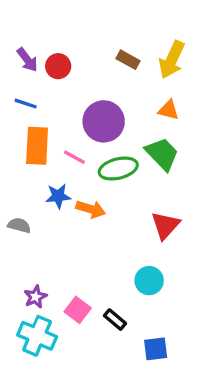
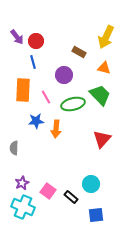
brown rectangle: (128, 60) -> (79, 52), moved
blue line: (26, 104) -> (33, 62), moved, turned 56
purple circle: (104, 121) -> (64, 75), size x0.7
pink line: (74, 157) -> (46, 97), turned 32
orange arrow: (91, 209) -> (56, 129), turned 78
gray semicircle: (19, 225) -> (14, 148), moved, turned -104
cyan circle: (149, 281) -> (91, 184), moved

